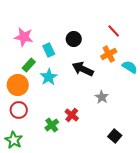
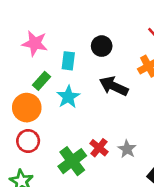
cyan rectangle: (49, 50) -> (68, 61), turned 32
gray star: (102, 97) -> (127, 149), moved
green cross: (52, 125) -> (72, 161), size x1.5

